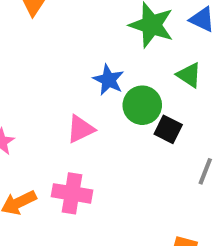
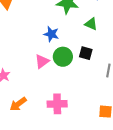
green circle: (142, 105) -> (63, 57), moved
pink cross: (72, 193) -> (57, 104), moved

